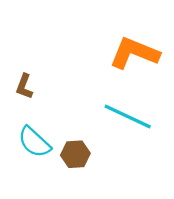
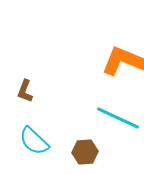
brown hexagon: (75, 154) -> (85, 152), moved

